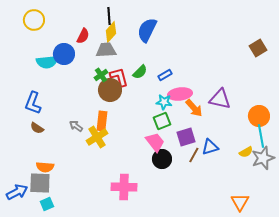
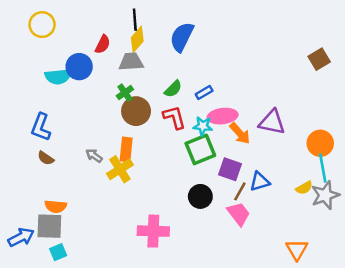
red L-shape: (119, 77) -> (174, 117), moved
green square: (162, 121) -> (200, 149), size x1.4
purple square: (186, 137) -> (230, 169), turned 36
pink trapezoid: (155, 142) -> (239, 214), moved

